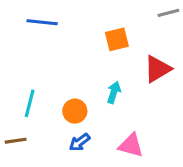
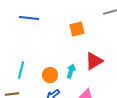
red triangle: (157, 69) -> (94, 61), moved
cyan arrow: (114, 92) -> (71, 71), moved

